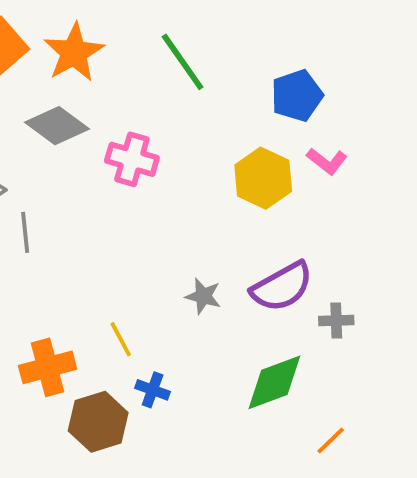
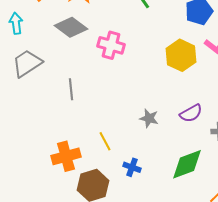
gray line: (25, 232) -> (71, 89), moved
purple semicircle: (282, 287) -> (191, 113), size x0.7
blue cross: (153, 390) -> (132, 167), moved

